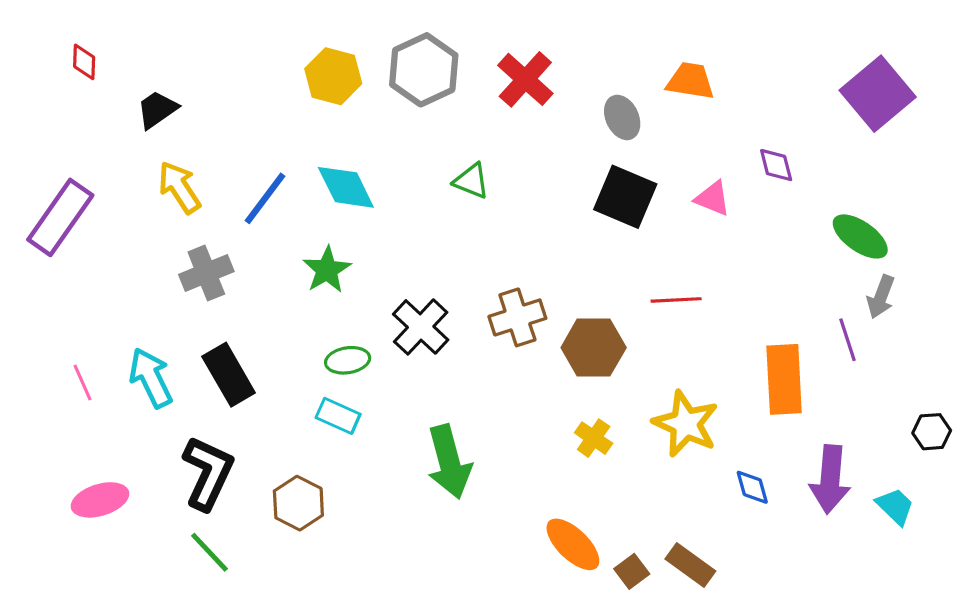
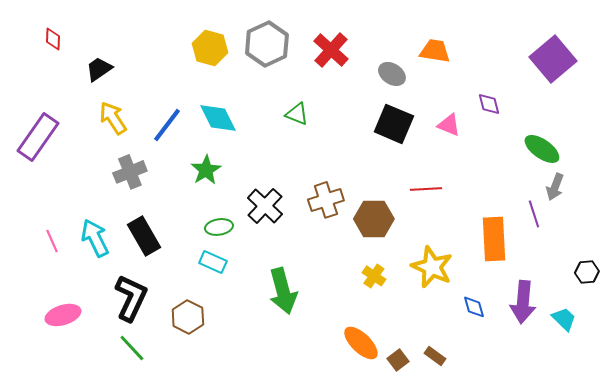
gray ellipse: (622, 117) -> (392, 74), turned -32
brown rectangle: (690, 565) -> (435, 356), size x0.7

